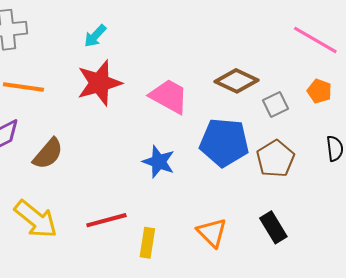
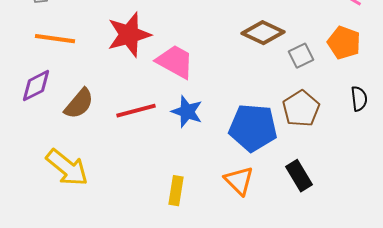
orange pentagon: (319, 91) -> (344, 43), size x1.4
pink trapezoid: (169, 96) -> (175, 62), moved
blue pentagon: (224, 142) -> (253, 128), moved
red line: (106, 220) -> (136, 111), moved

